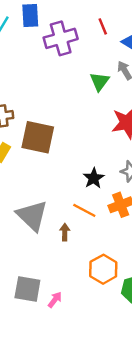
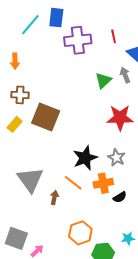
black star: (94, 178) -> (85, 158), size x1.4

